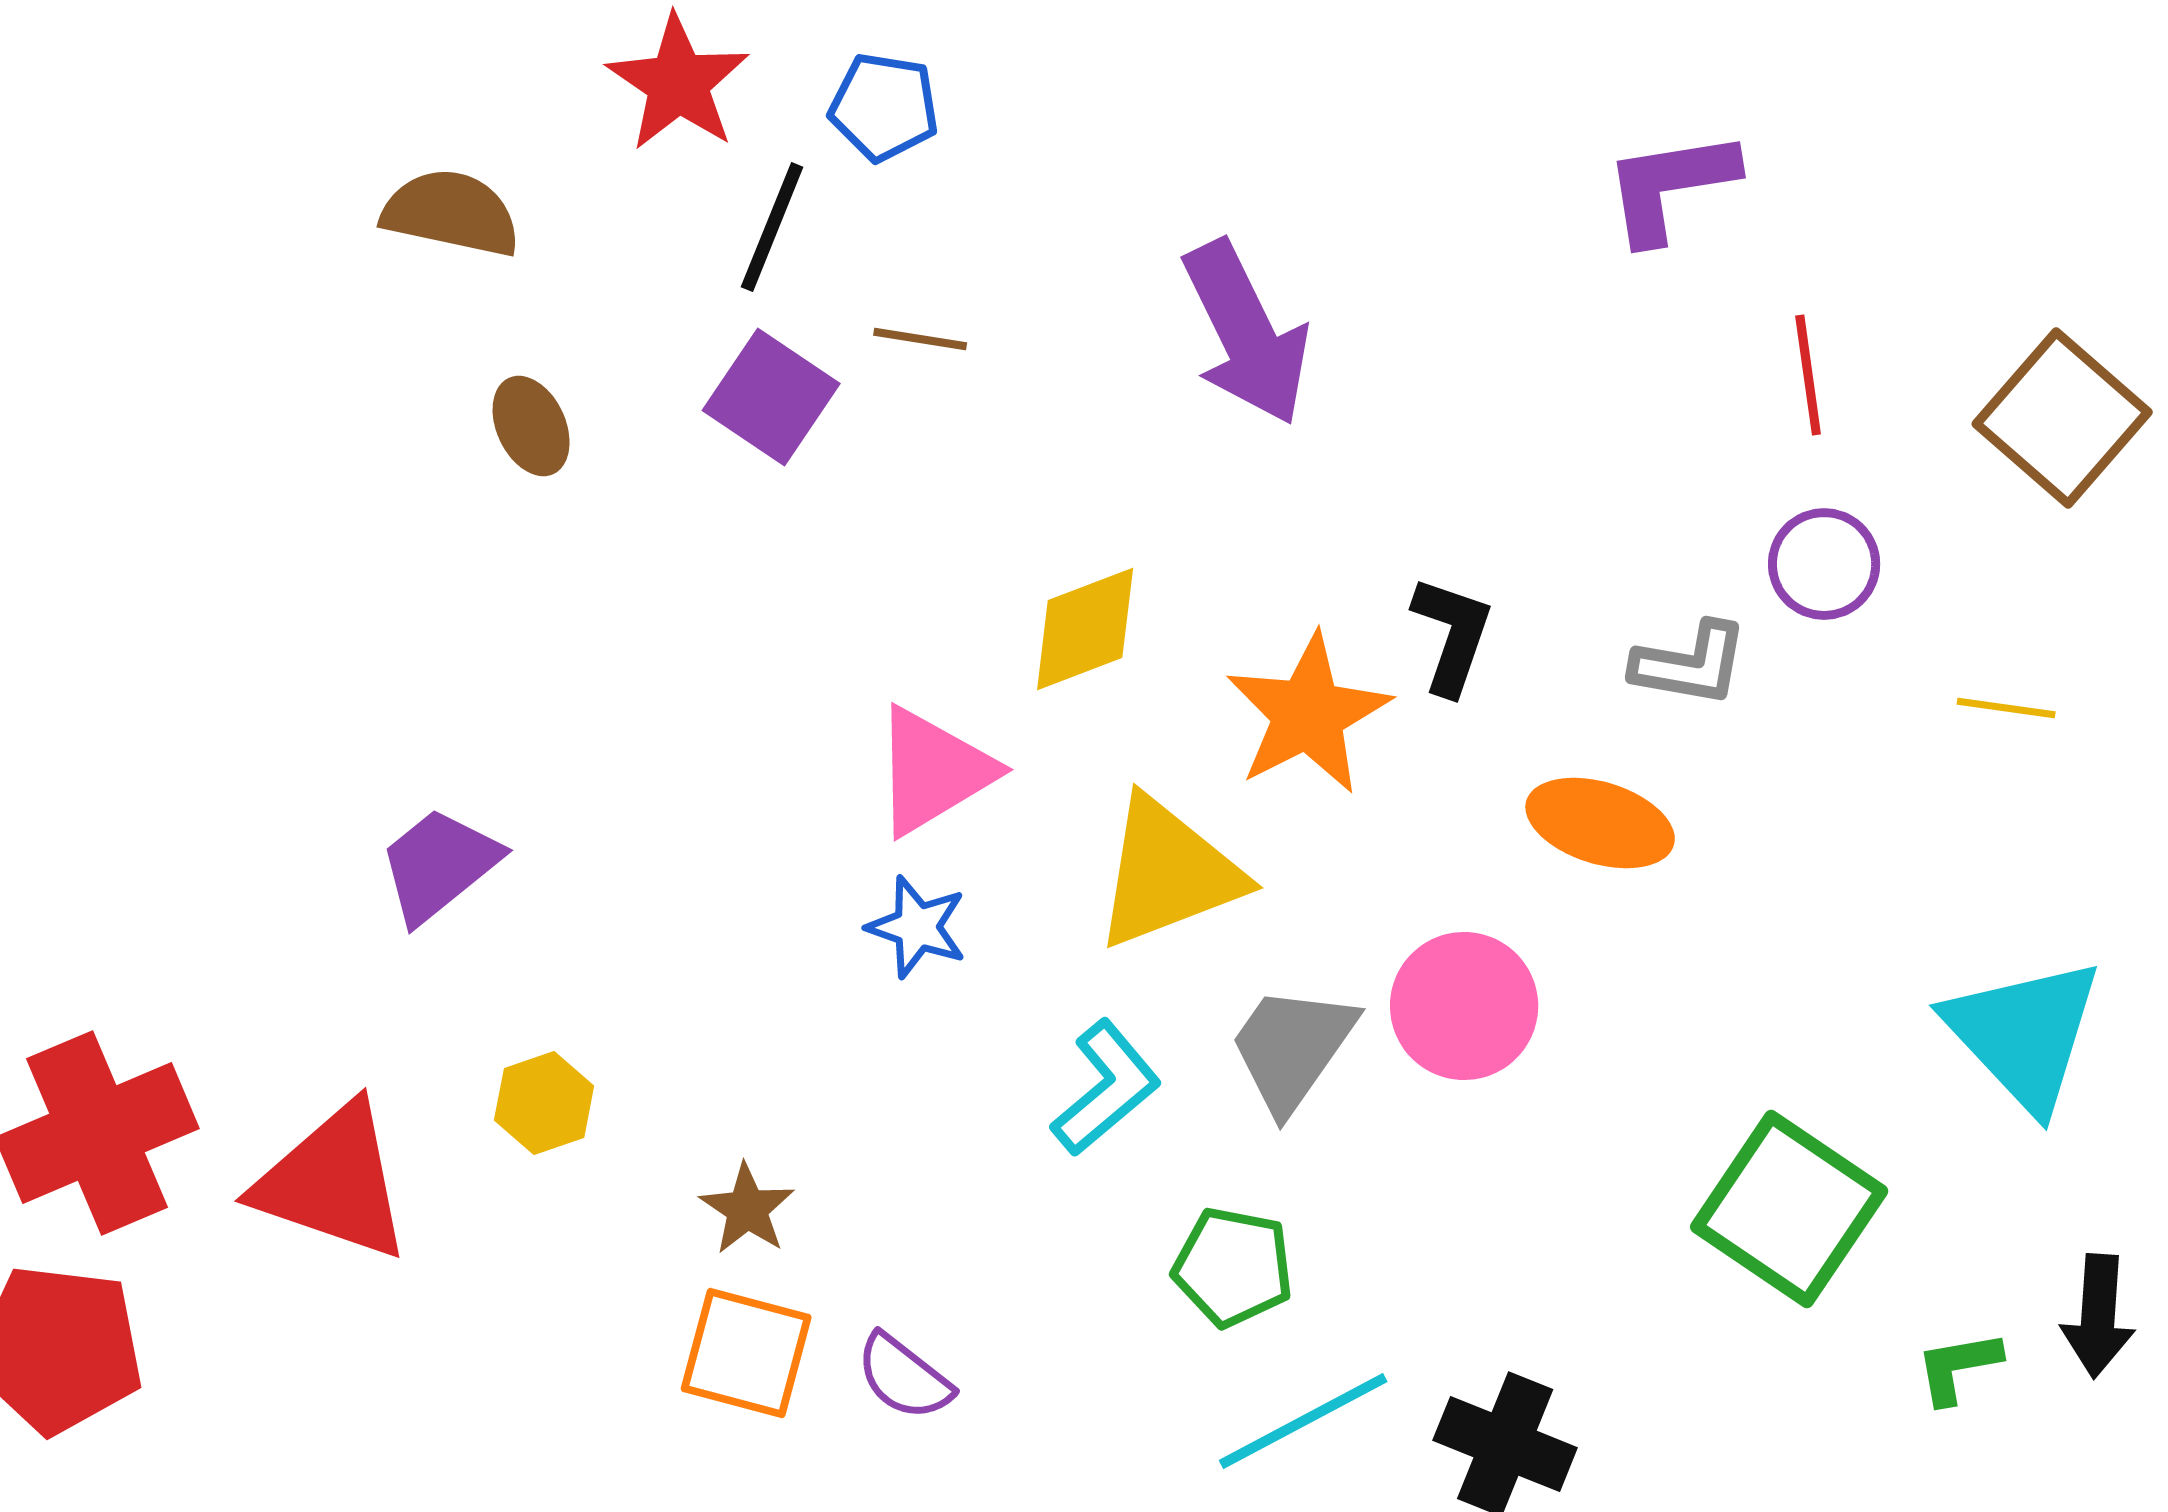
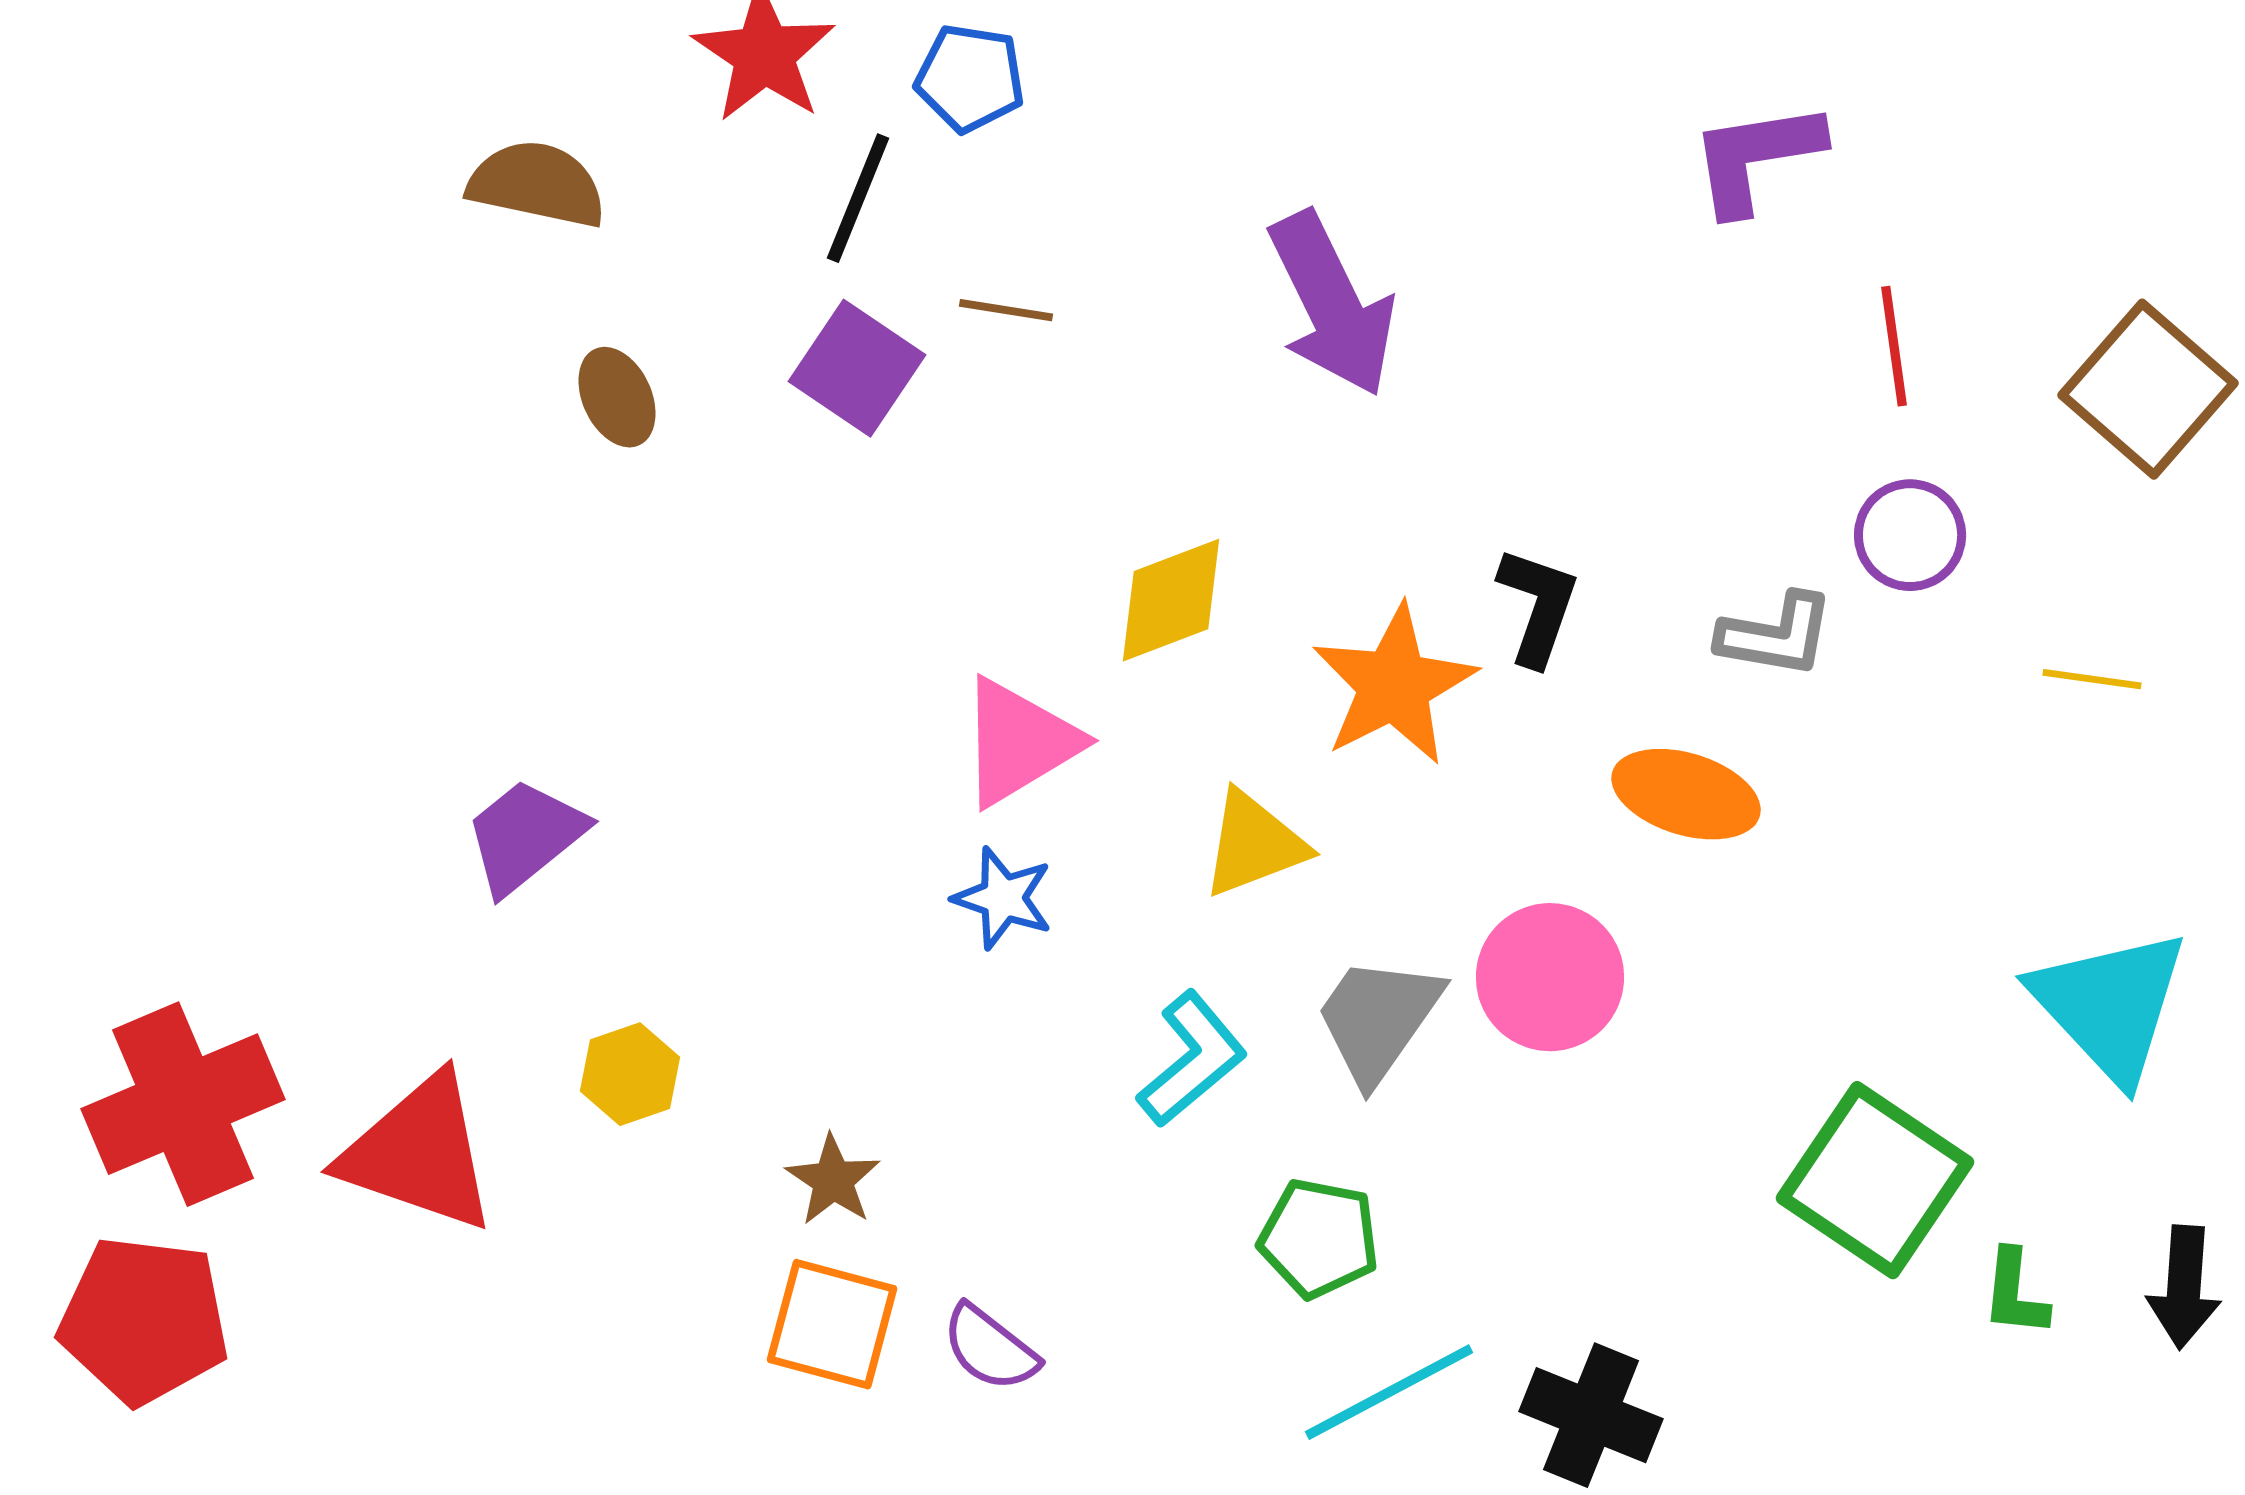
yellow triangle: (1168, 873) -> (1254, 844), size x0.7
green L-shape: (1958, 1367) -> (2015, 1293), moved, turned -74

